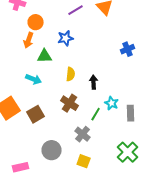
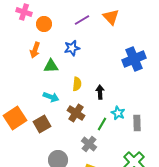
orange circle: (36, 22) -> (44, 24), moved
blue cross: (128, 49) -> (134, 59), size x1.6
cyan arrow: (34, 79) -> (51, 97), moved

